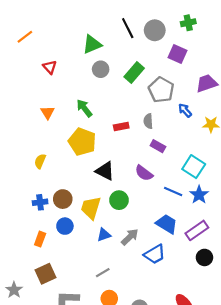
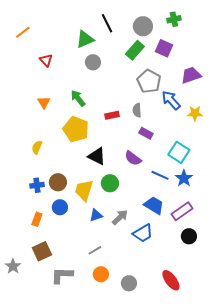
black line: (128, 28) -> (107, 23), moved
green rectangle: (134, 72) -> (135, 50), moved
blue arrow: (185, 110) -> (171, 100), size x1.5

